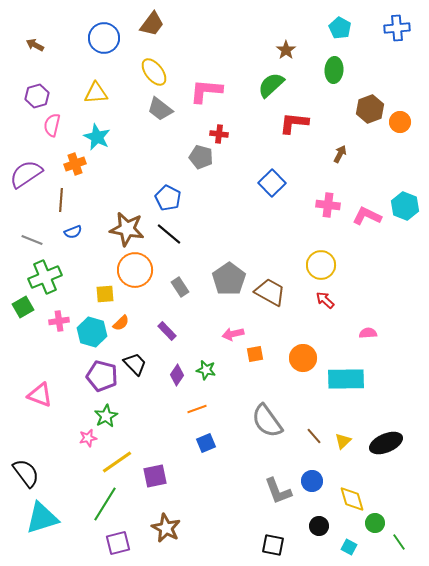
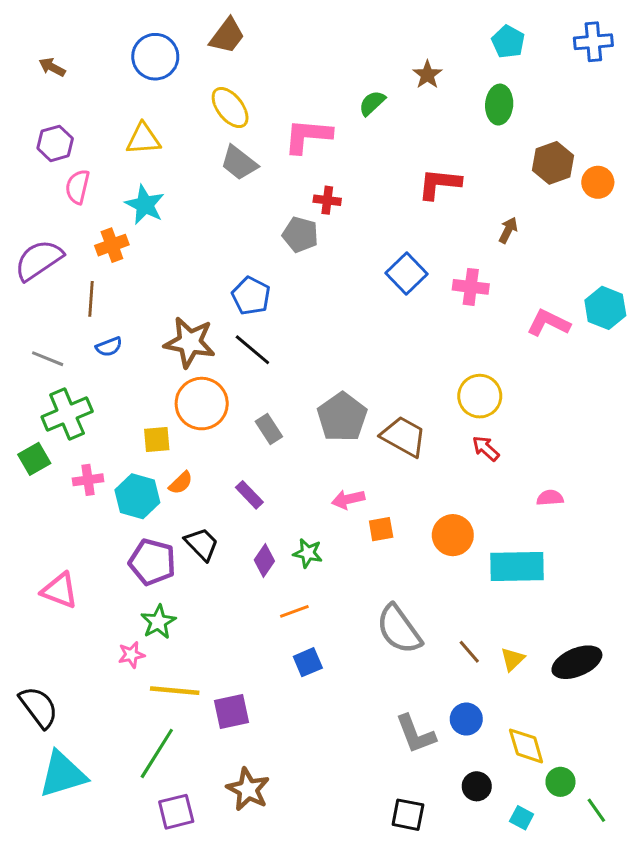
green semicircle: (271, 85) -> (372, 103), moved, size x0.7
pink cross: (328, 205) -> (471, 287), moved
yellow line: (117, 462) -> (175, 691), turned 40

